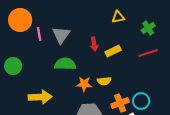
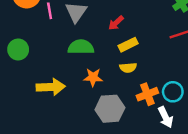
red arrow: (94, 44) -> (116, 23), turned 56
yellow rectangle: (113, 51) -> (128, 45), moved
orange star: (84, 84) -> (93, 77), moved

